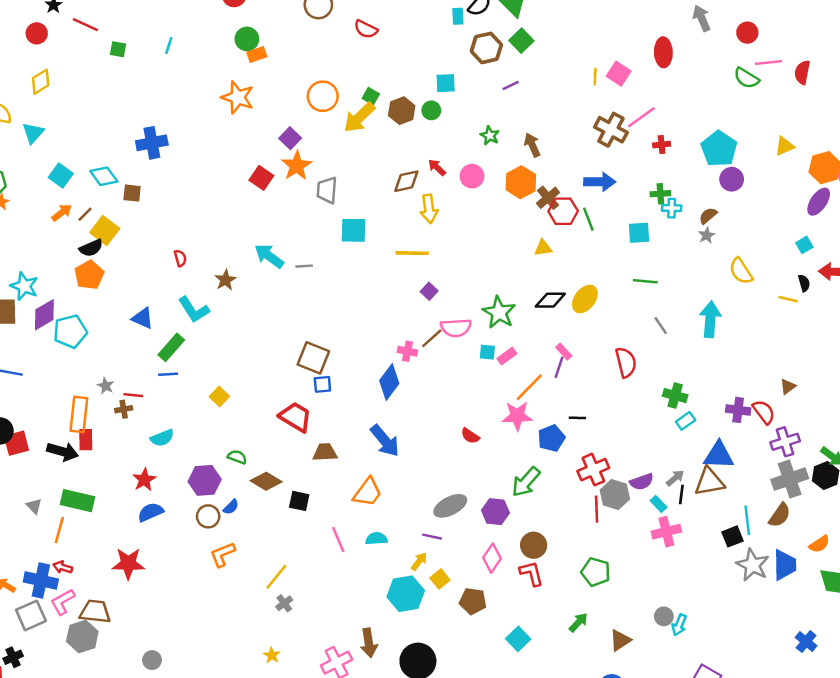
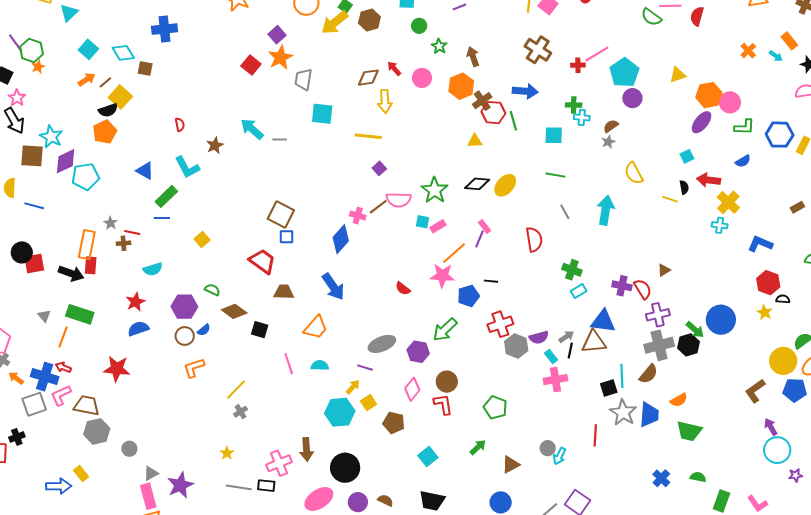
green circle: (431, 110) -> (419, 26), moved
pink line: (641, 117) -> (597, 54), moved
red line: (597, 509) -> (595, 435), moved
gray hexagon: (82, 636) -> (97, 431), moved

